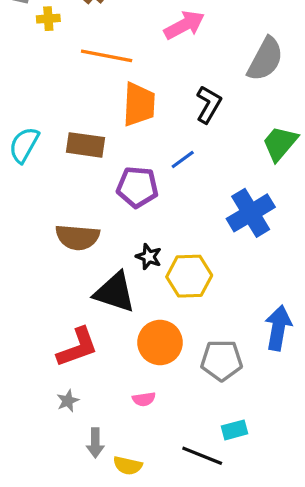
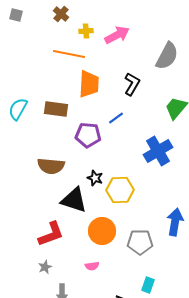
yellow cross: (48, 19) -> (86, 31), moved
cyan rectangle: (235, 430) -> (148, 285), turned -56

